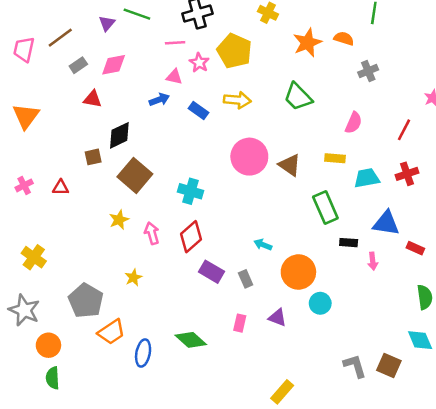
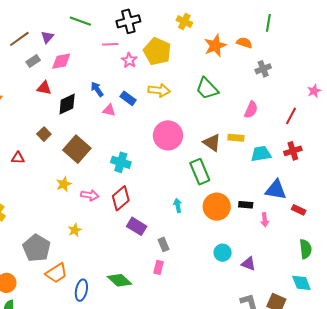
purple triangle: (107, 23) -> (47, 37), moved
pink triangle: (174, 77) -> (109, 110), moved
blue arrow: (159, 100) -> (97, 89), turned -105
black diamond: (119, 135) -> (67, 104), moved
brown square: (93, 157) -> (44, 134), turned -32
brown triangle: (290, 165) -> (212, 143), moved
green rectangle: (325, 207) -> (200, 172), moved
pink arrow: (152, 233) -> (90, 195), turned 114
cyan arrow: (263, 245) -> (178, 205), turned 56
orange circle: (298, 272) -> (217, 207), moved
gray rectangle: (246, 279) -> (164, 244), moved
purple triangle: (277, 318) -> (248, 264), moved

